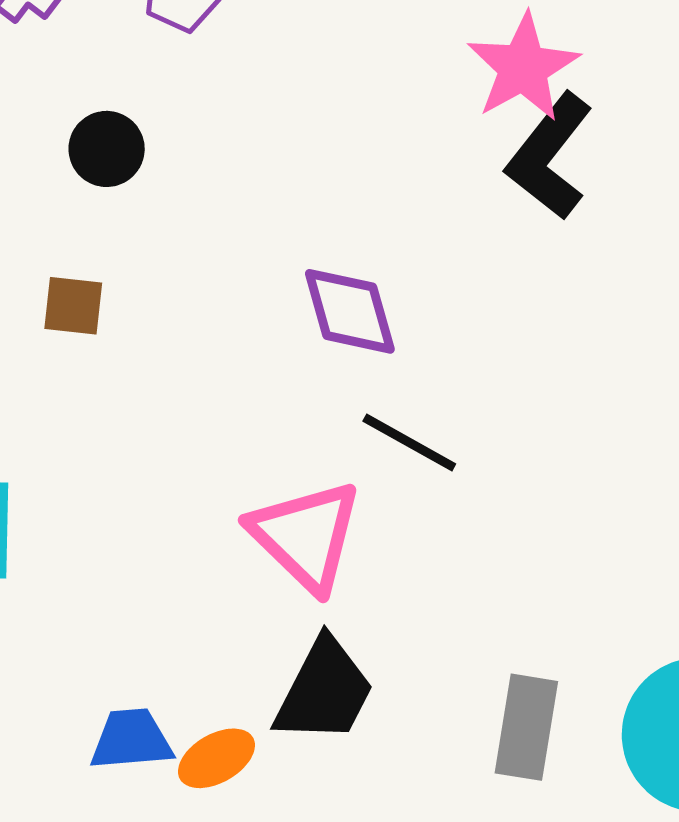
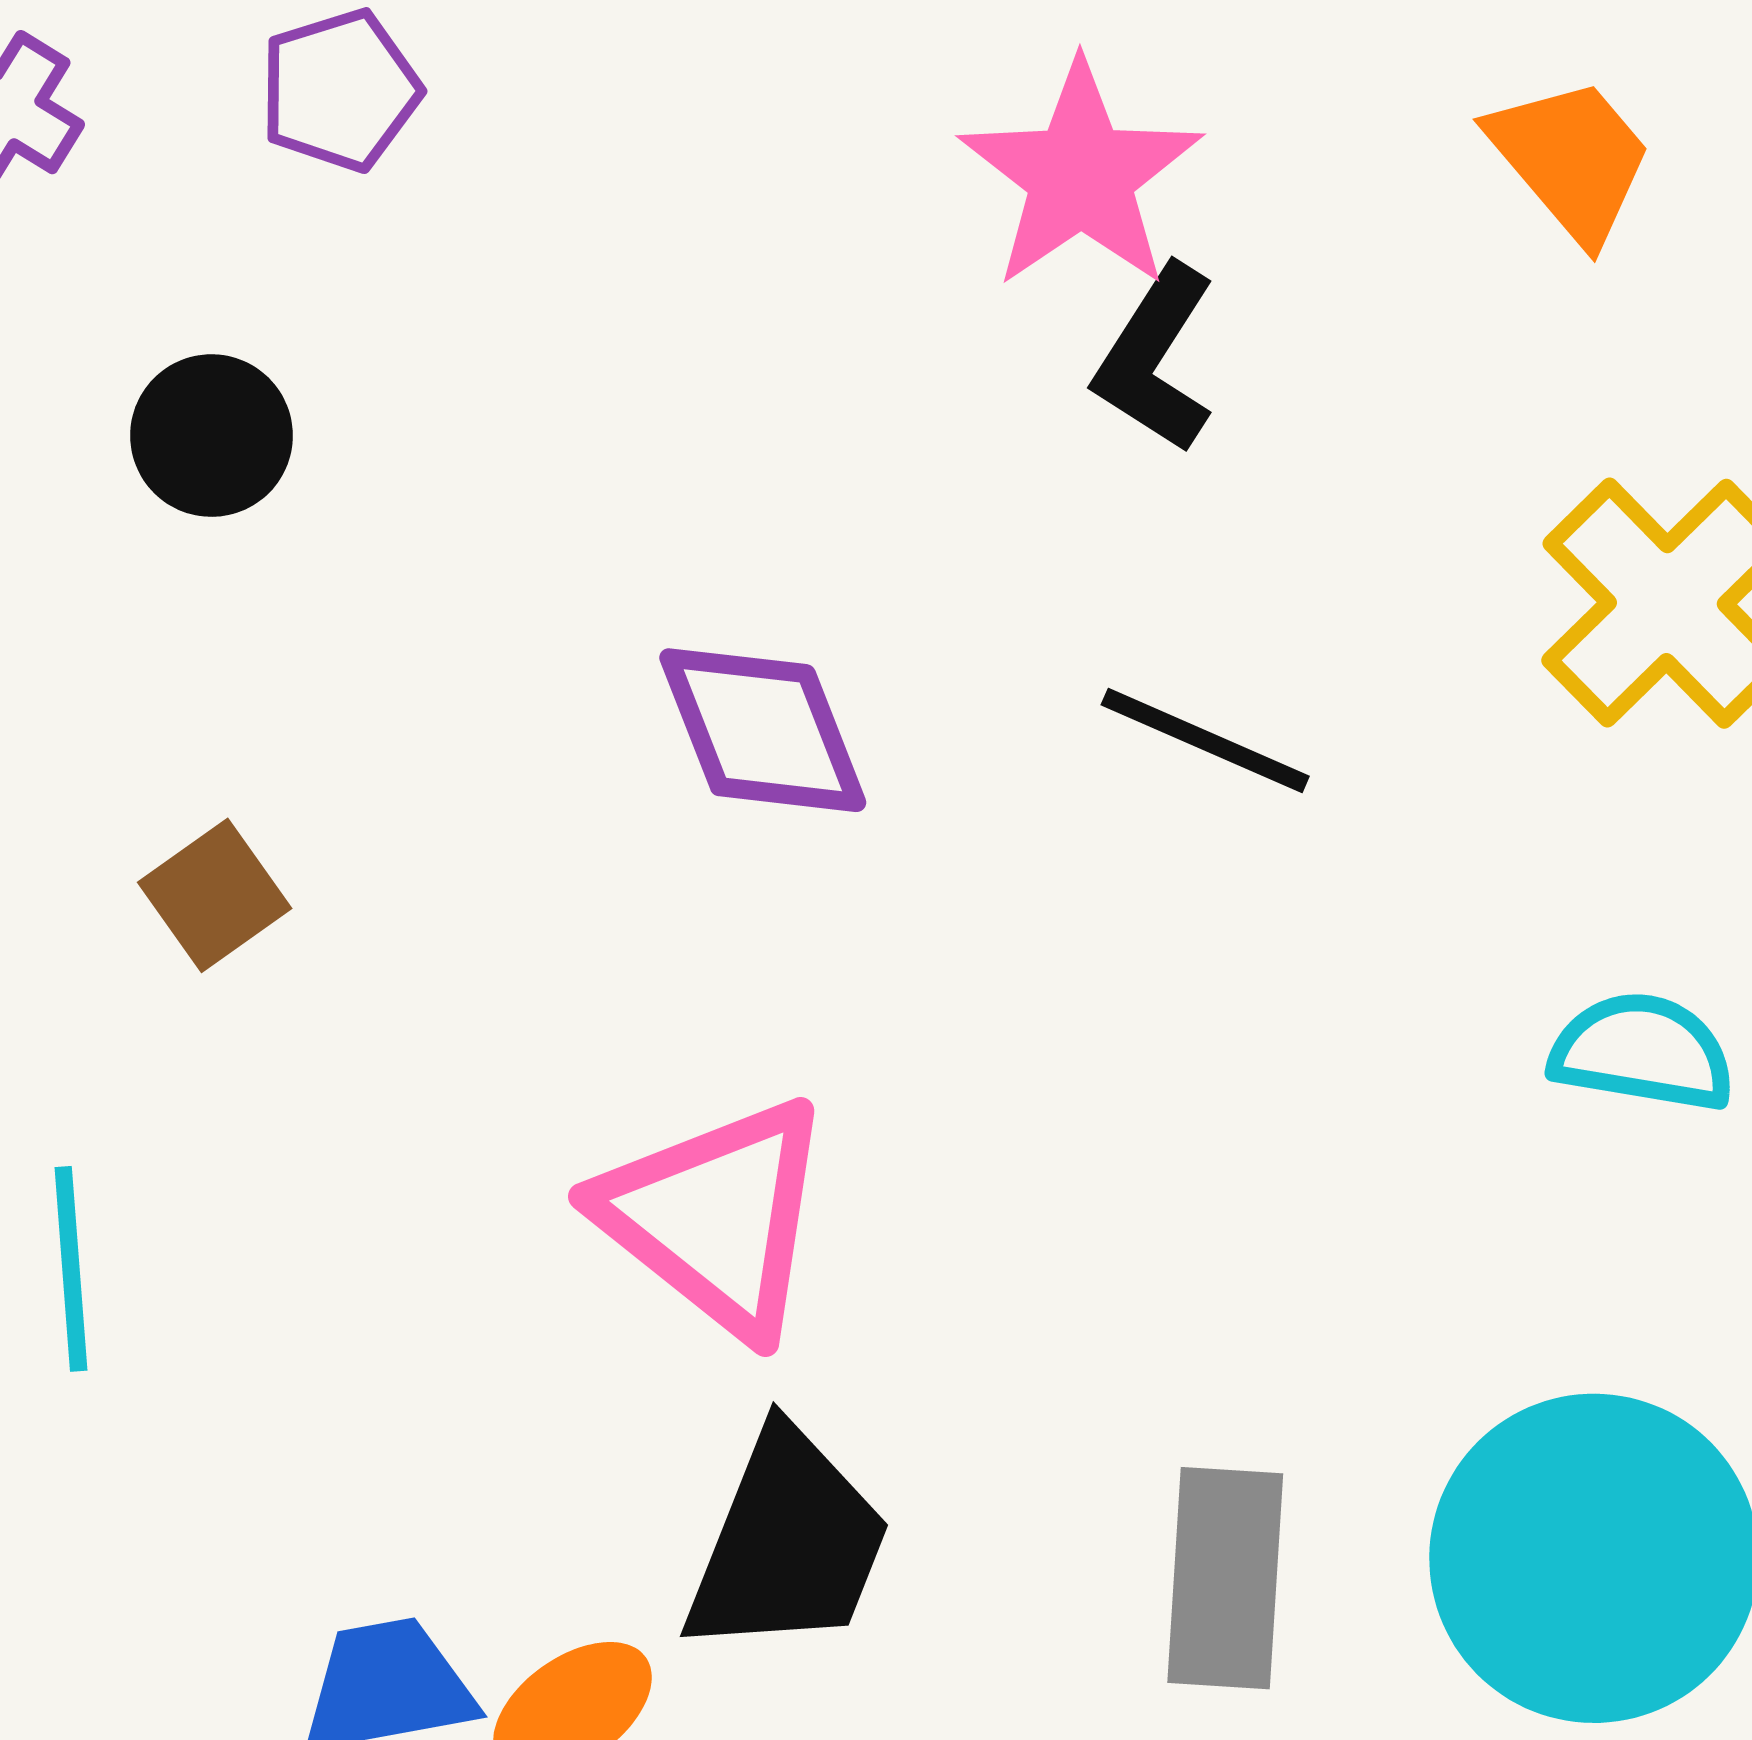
black L-shape: (549, 156) -> (1155, 359), size x0.7
brown square: (73, 306) -> (215, 895), moved, turned -36
black line: (409, 443) -> (1205, 740), moved

